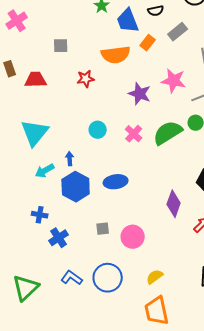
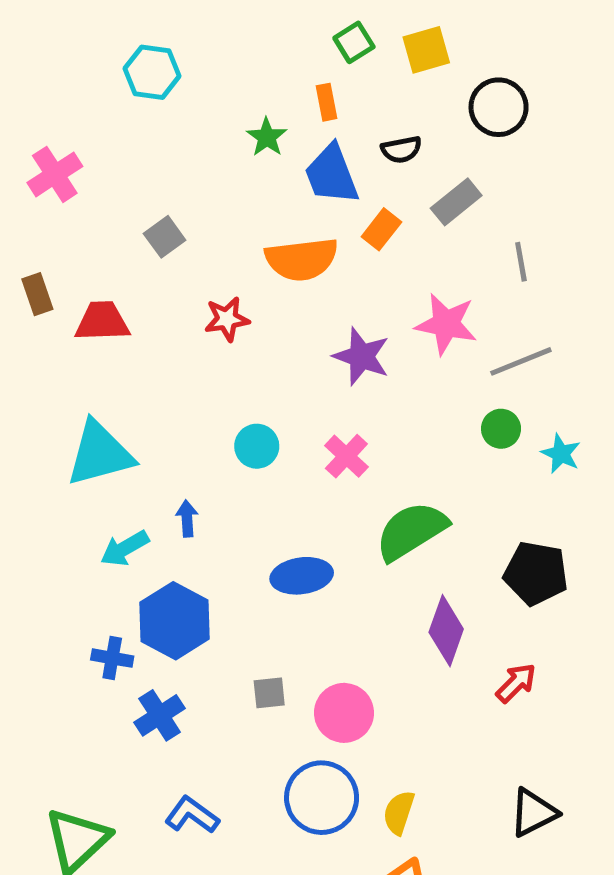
gray square: (61, 46) -> (165, 237), turned -35
cyan triangle: (35, 133) -> (100, 454), turned 36
green semicircle: (168, 133) -> (411, 531), moved
blue hexagon: (76, 187) -> (174, 621), moved
yellow semicircle: (155, 277) -> (399, 813), turned -36
blue circle: (108, 278) -> (322, 798), moved

